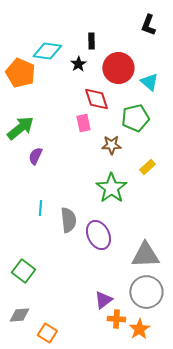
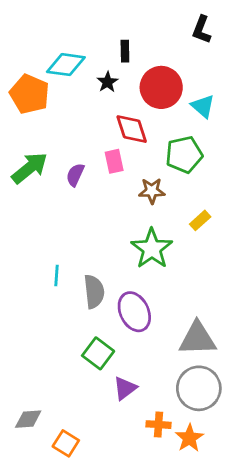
purple semicircle: (35, 156) -> (75, 175), moved
green square: (23, 271) -> (98, 353), moved
purple triangle: (103, 300) -> (125, 388), moved

